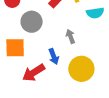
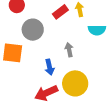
red arrow: (34, 73) -> (46, 93), moved

